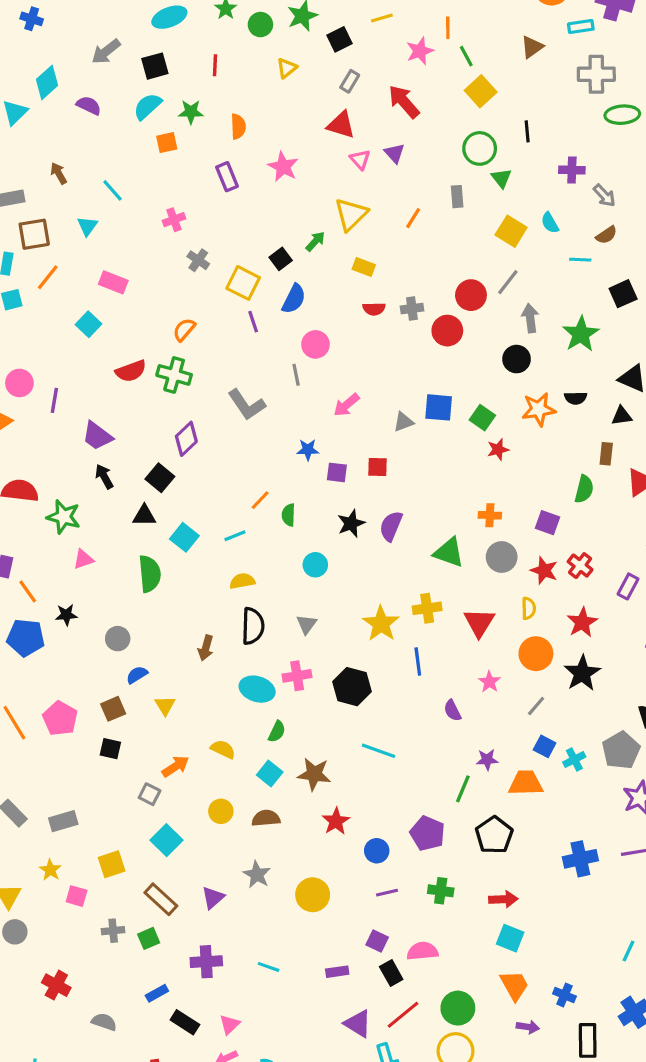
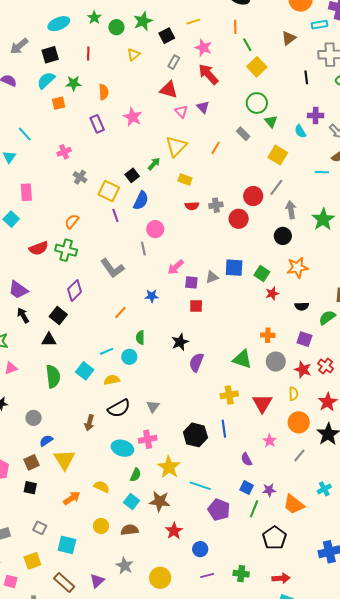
pink star: (420, 51) -> (203, 48), moved, turned -30
black line: (527, 131) -> (306, 77), moved
gray rectangle: (457, 197) -> (243, 134), turned -40
cyan semicircle: (550, 223) -> (300, 131), moved
pink rectangle: (113, 282) -> (26, 192), turned 66
black semicircle: (576, 398) -> (302, 306), moved
purple square: (337, 472) -> (191, 282), moved
green semicircle: (584, 489) -> (327, 318), turned -138
orange line: (260, 500) -> (120, 313), moved
purple semicircle: (391, 526) -> (196, 362), moved
cyan square: (184, 537) -> (85, 371), moved
cyan circle: (315, 565) -> (129, 357), moved
yellow star: (381, 624) -> (169, 467), moved
black semicircle: (253, 626) -> (119, 408), turned 60
black hexagon: (352, 687) -> (195, 435), moved
yellow triangle: (165, 706) -> (64, 460), size x1.6
blue square: (545, 746) -> (247, 488), moved
orange trapezoid: (526, 783) -> (294, 504), turned -140
gray square: (150, 794) -> (40, 528), moved
purple pentagon: (427, 833) -> (219, 510), moved
cyan square: (166, 840) -> (67, 545), turned -30

